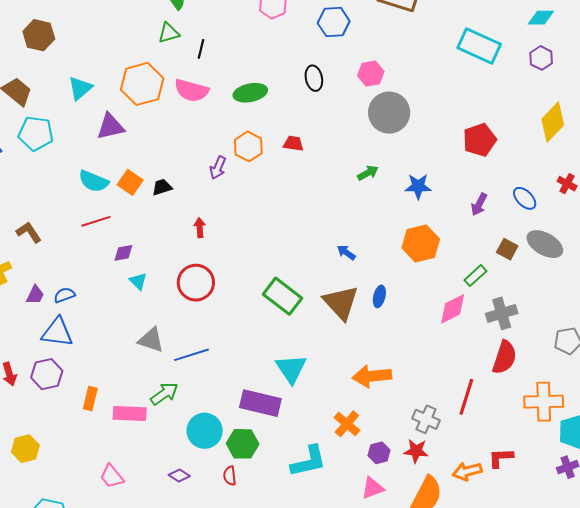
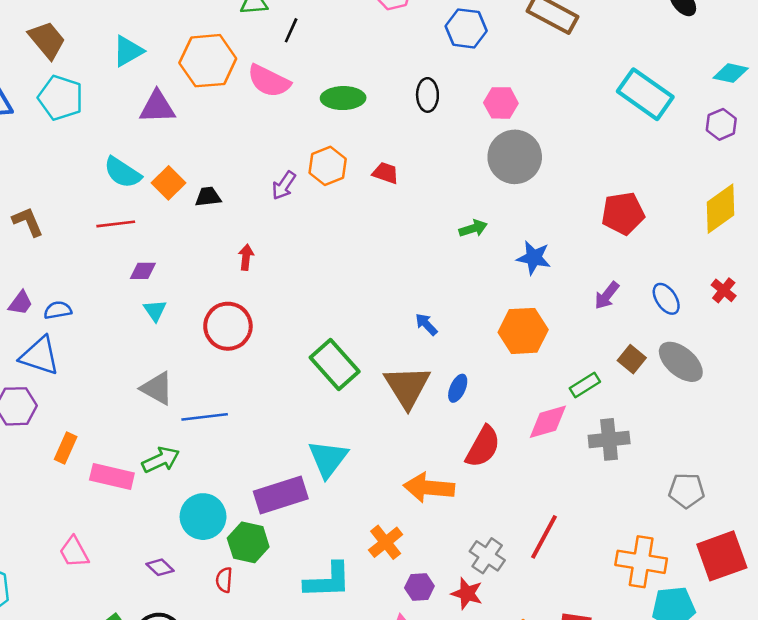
red semicircle: (505, 357) -> (483, 447), moved
purple rectangle: (260, 403) -> (281, 495), turned -42

